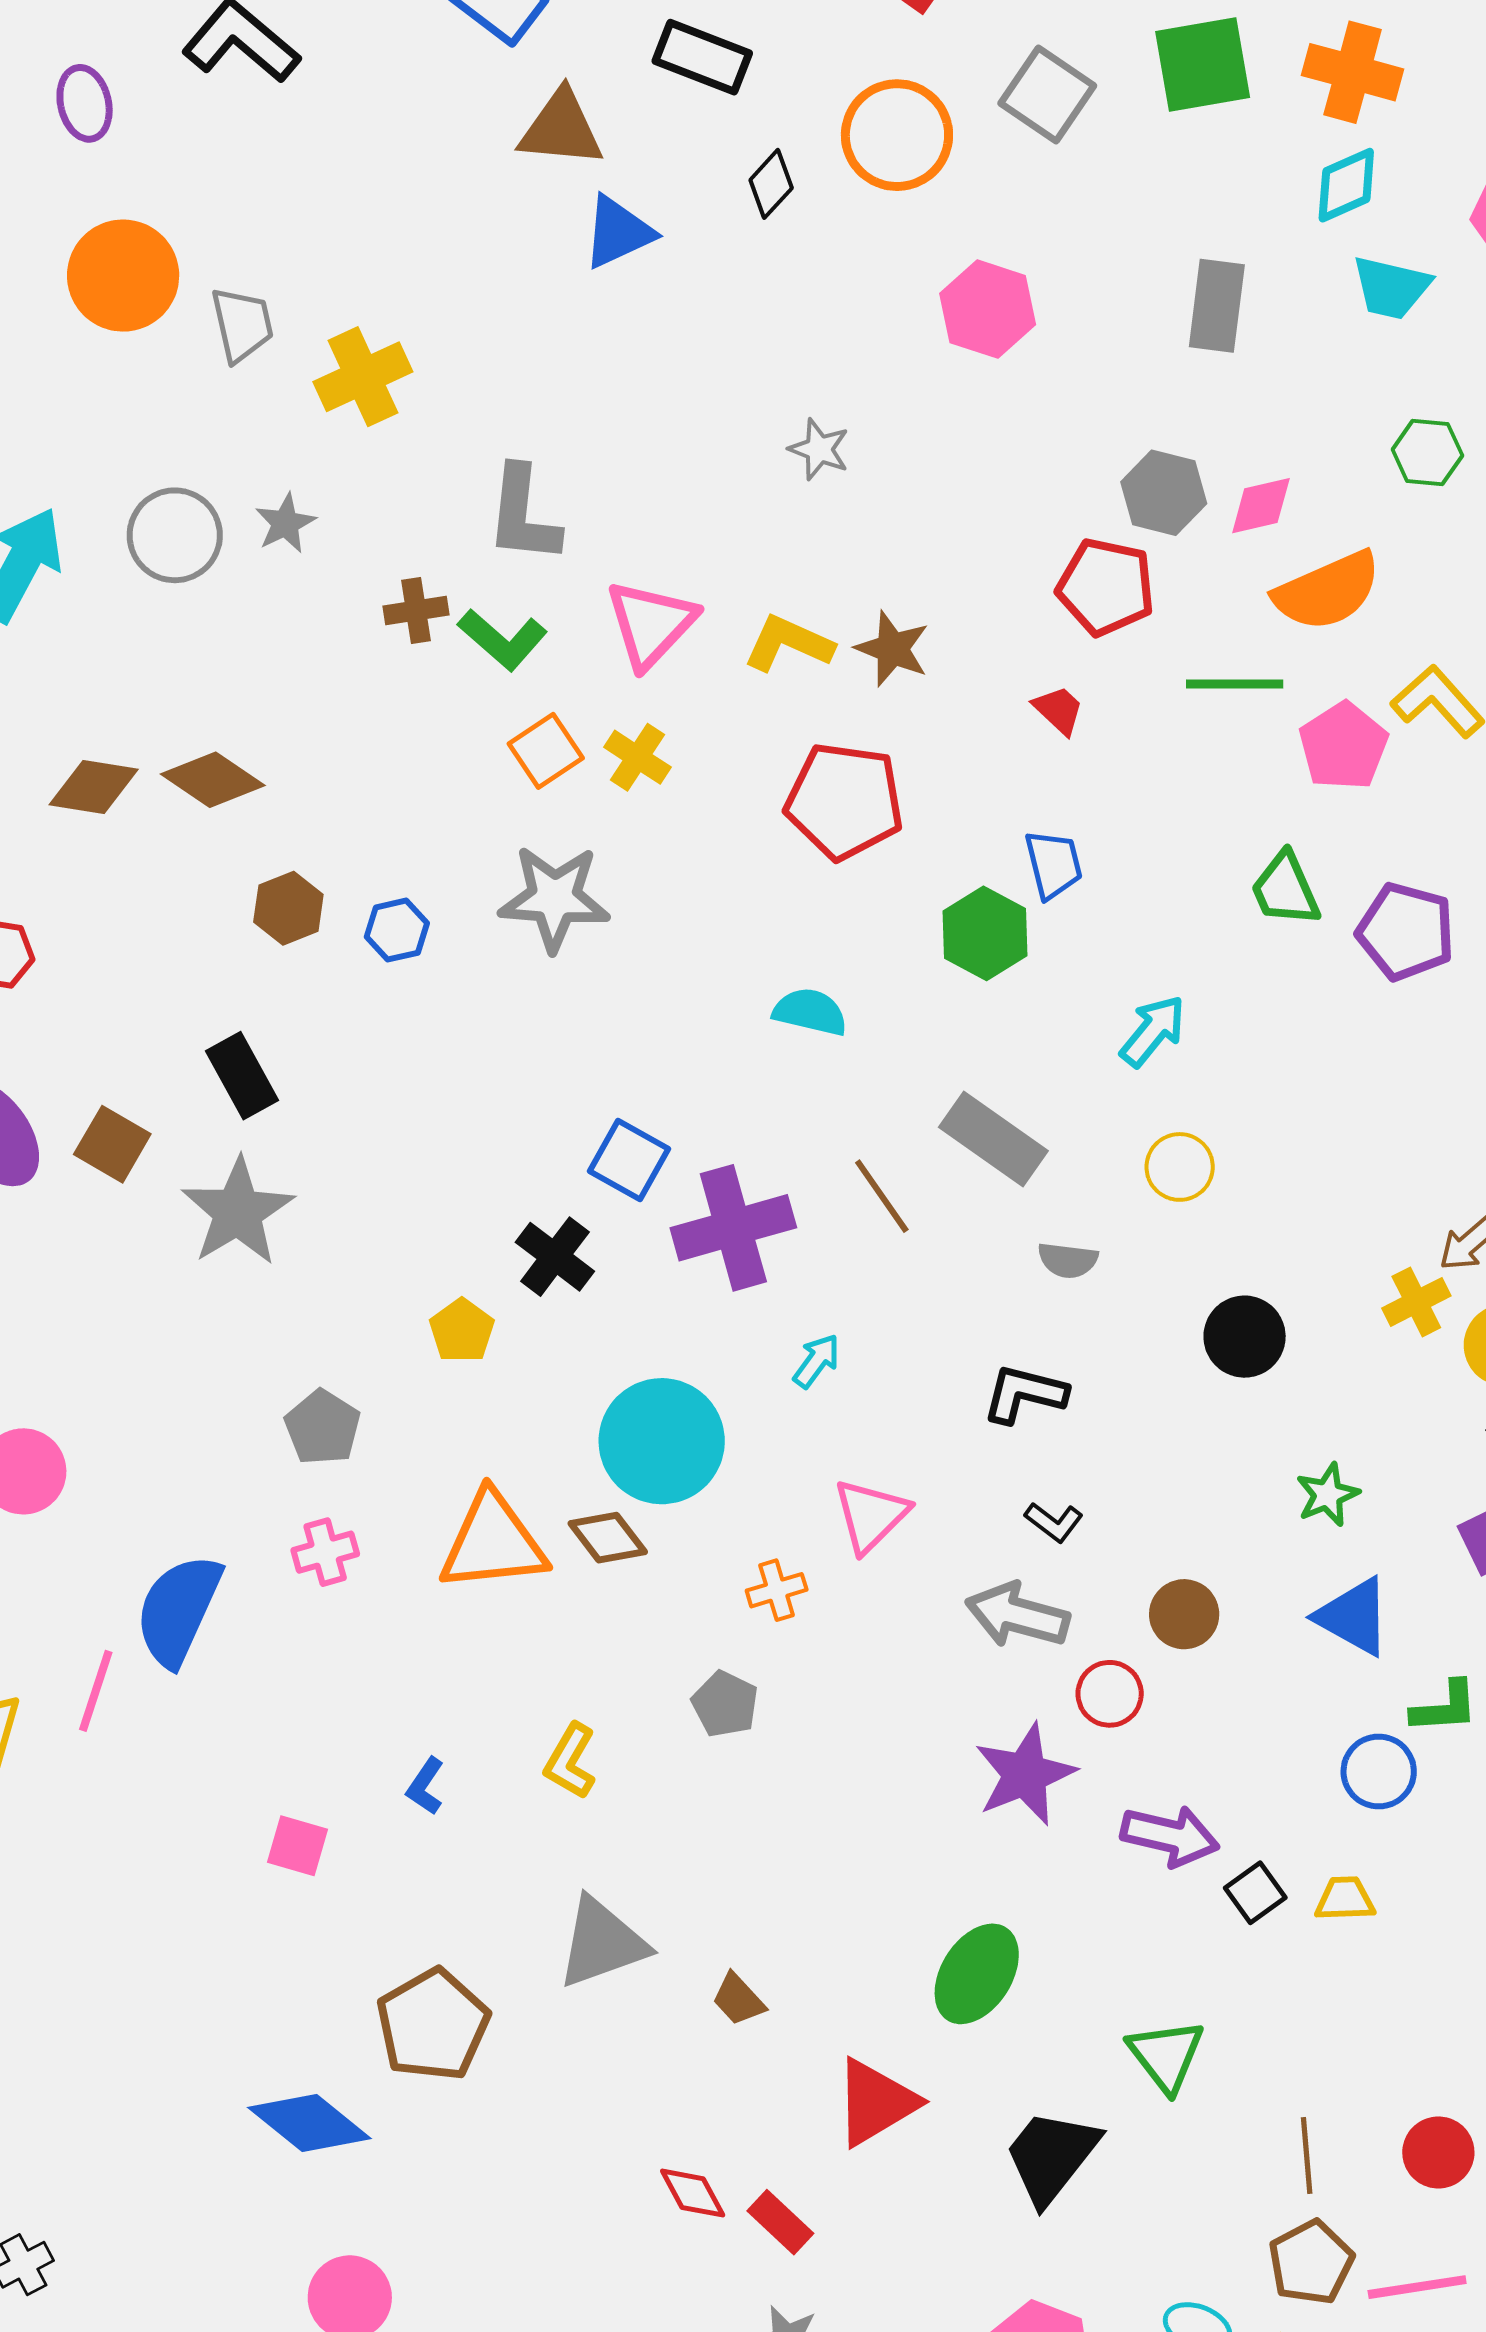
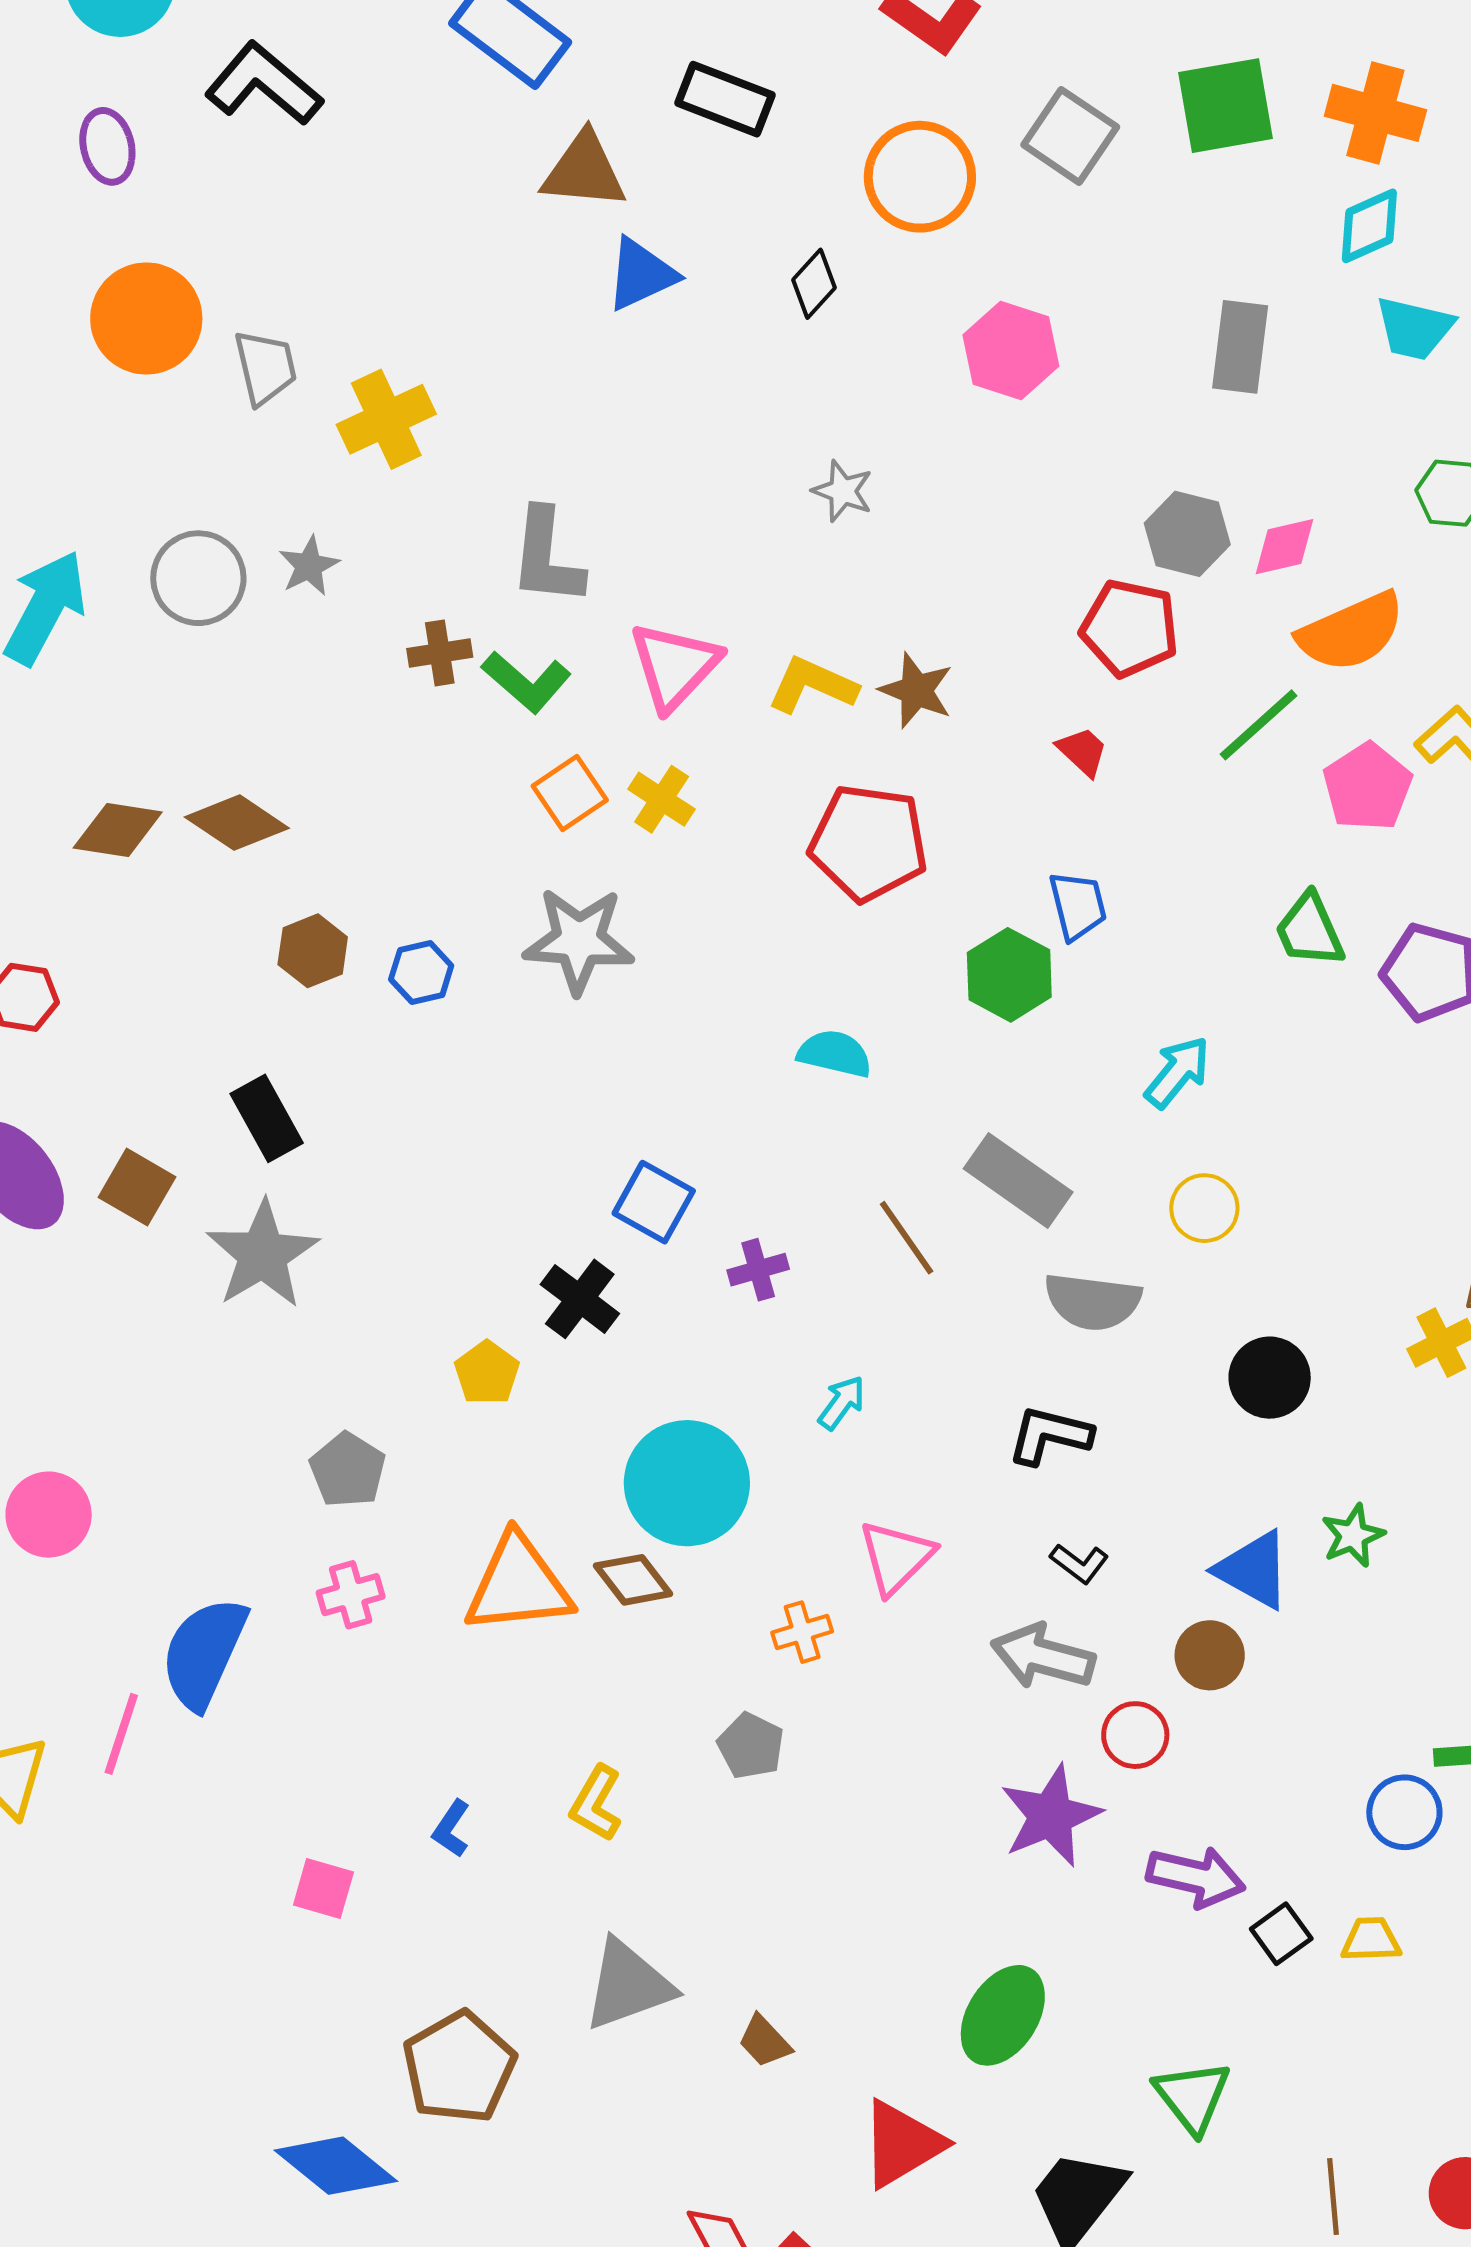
black diamond: (771, 184) -> (814, 284), moved
green line: (1235, 684) -> (1259, 725), turned -42
purple cross: (733, 1228) -> (758, 1270), size x0.5
gray semicircle: (1068, 1260) -> (1093, 1302), size x1.6
blue triangle: (1354, 1617) -> (1253, 1570), moved

